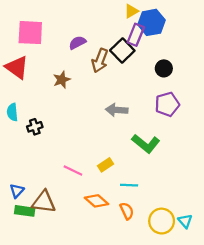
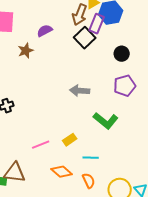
brown arrow: (100, 61) -> (80, 15), moved
brown star: (62, 80) -> (26, 51), moved
pink line: (73, 171) -> (41, 145), turned -48

